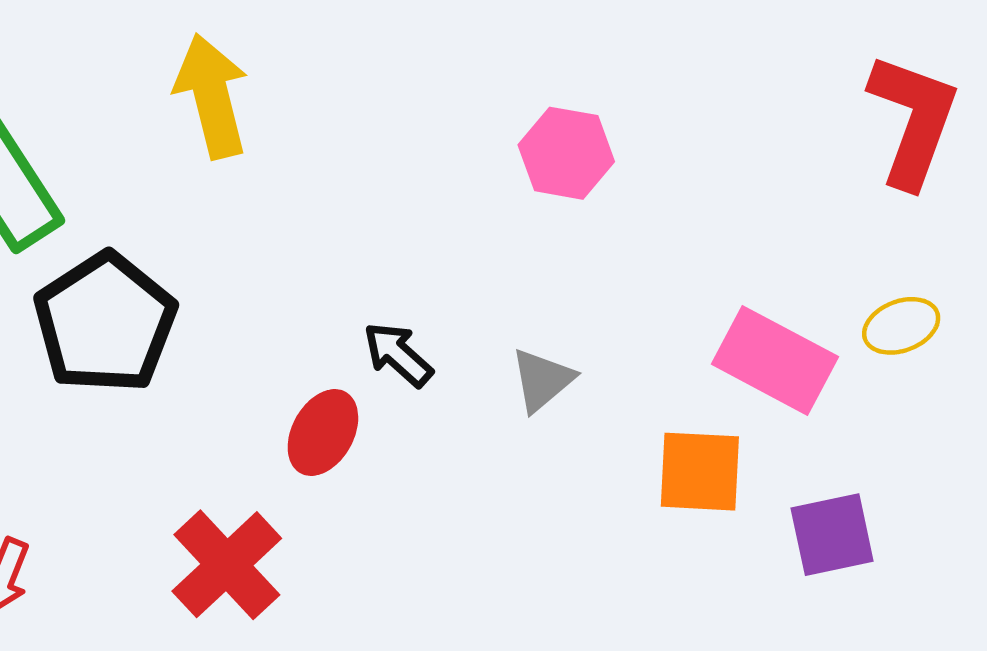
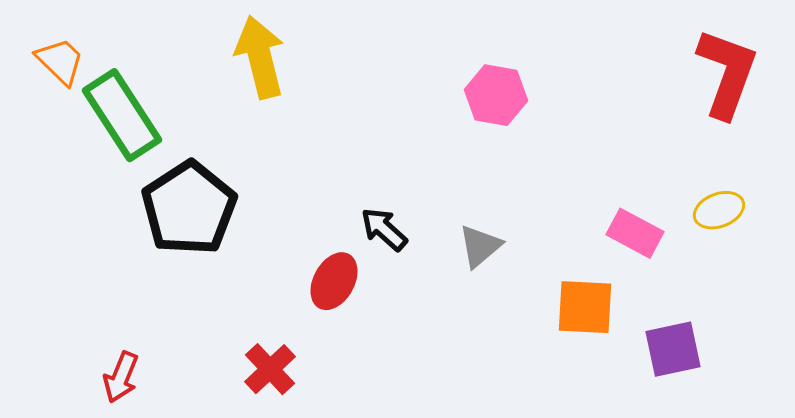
pink rectangle: (775, 360) -> (635, 233), size x0.7
red cross: (227, 565) -> (270, 369), size x0.7

